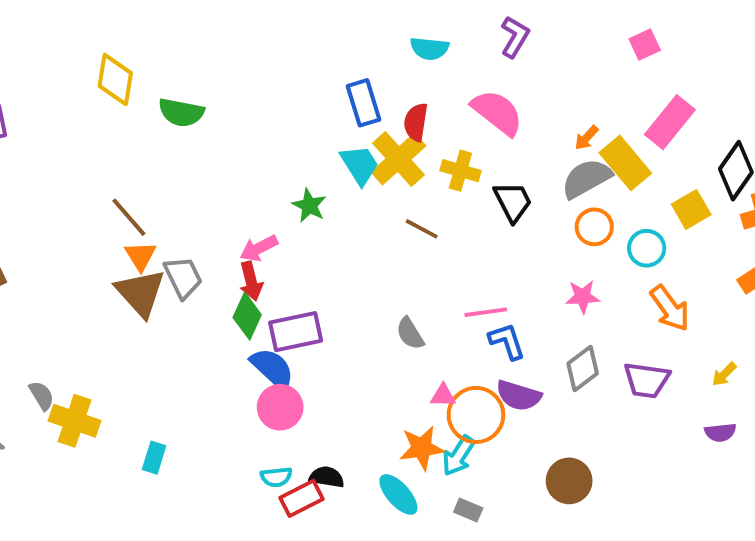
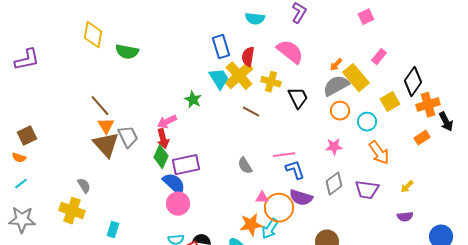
pink rectangle: (670, 122) -> (379, 57), size x0.6
gray semicircle: (42, 396) -> (84, 186), moved

